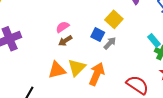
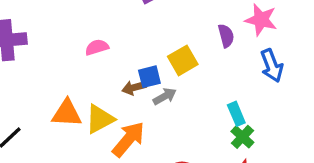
blue square: (98, 35) -> (149, 77), turned 32
brown arrow: (65, 41) -> (134, 88), moved

